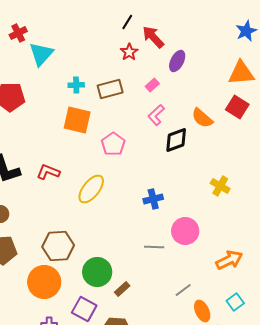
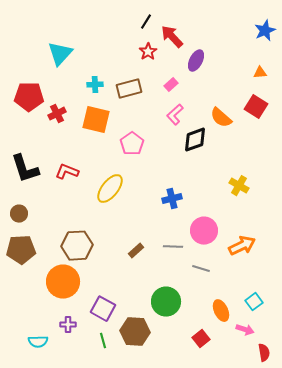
red cross: (18, 33) -> (57, 114), moved
orange triangle: (241, 73) -> (260, 73), size x0.5
orange arrow: (229, 260) -> (242, 246), moved
green circle: (97, 272) -> (166, 302), moved
brown rectangle: (122, 289) -> (136, 251), moved
gray line: (183, 290) -> (201, 269), moved, turned 54

